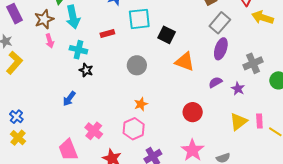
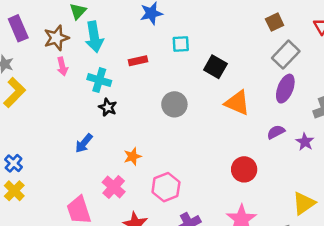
cyan square: (139, 19) -> (181, 44), size x0.6
orange star: (141, 104) -> (133, 156), moved
yellow triangle: (238, 122) -> (304, 203), moved

